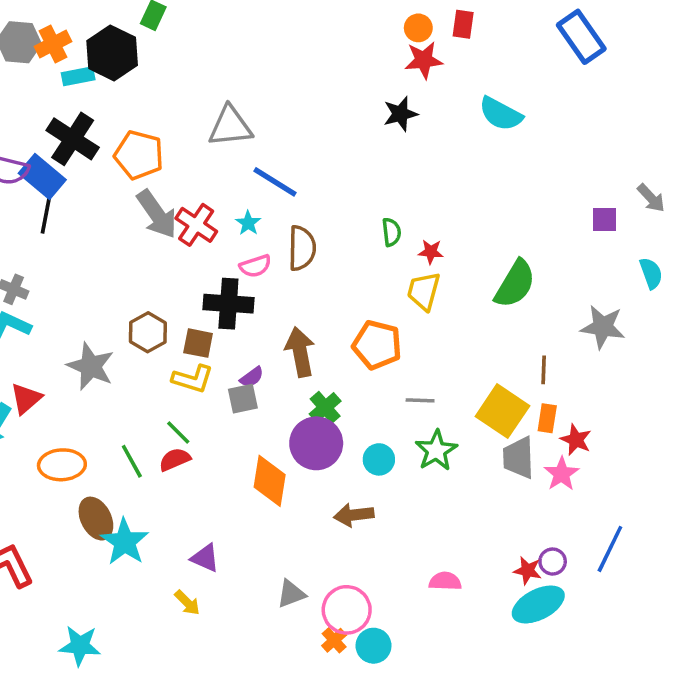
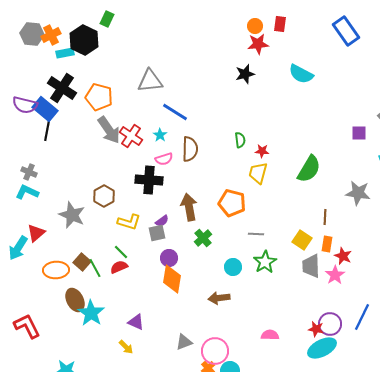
brown square: (198, 343) -> (82, 262), moved, turned 30
yellow square: (502, 411) -> (302, 240), size x0.7
purple circle: (316, 443) -> (169, 258), moved, size x0.6
purple circle: (553, 562) -> (330, 324), size x1.5

